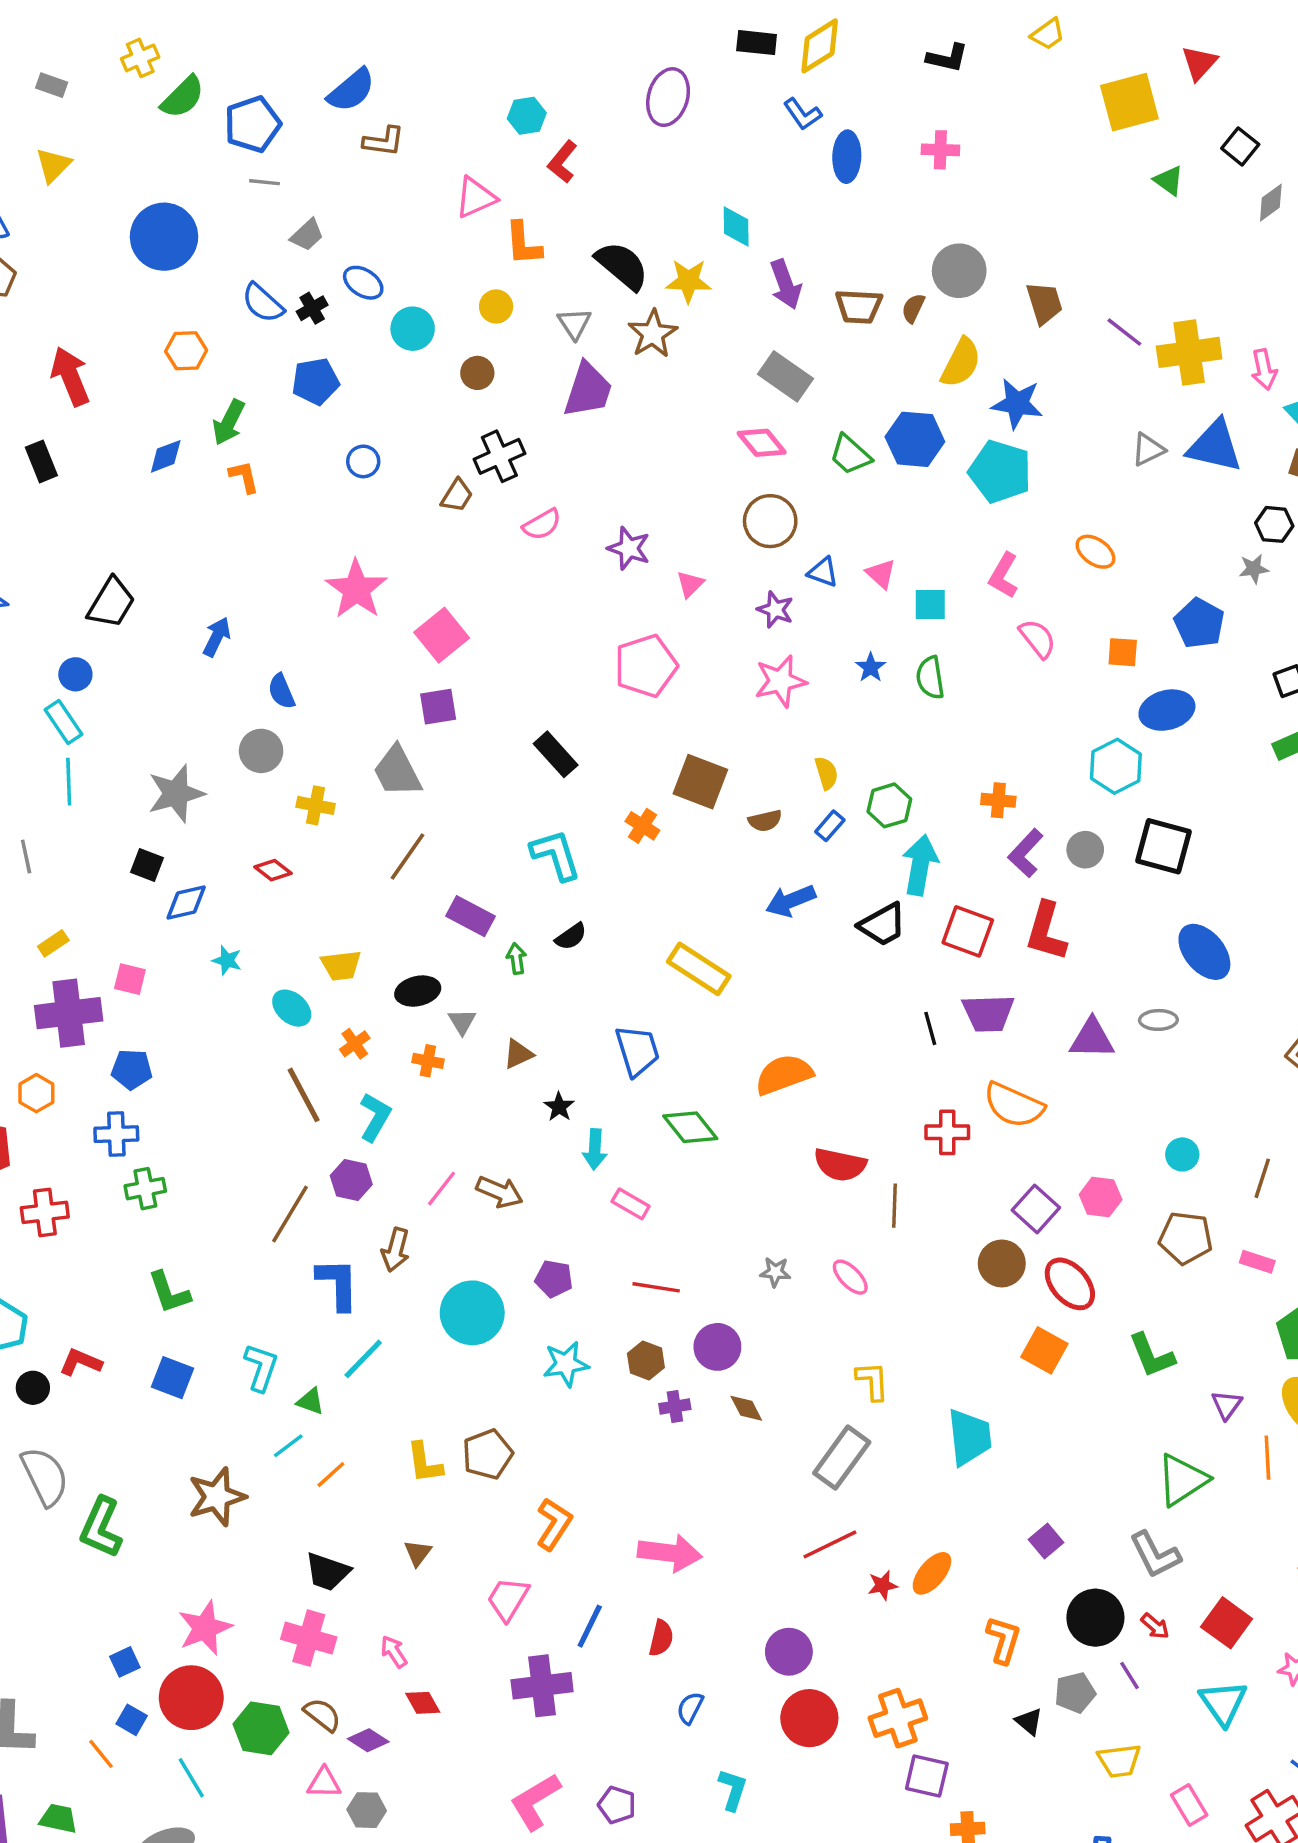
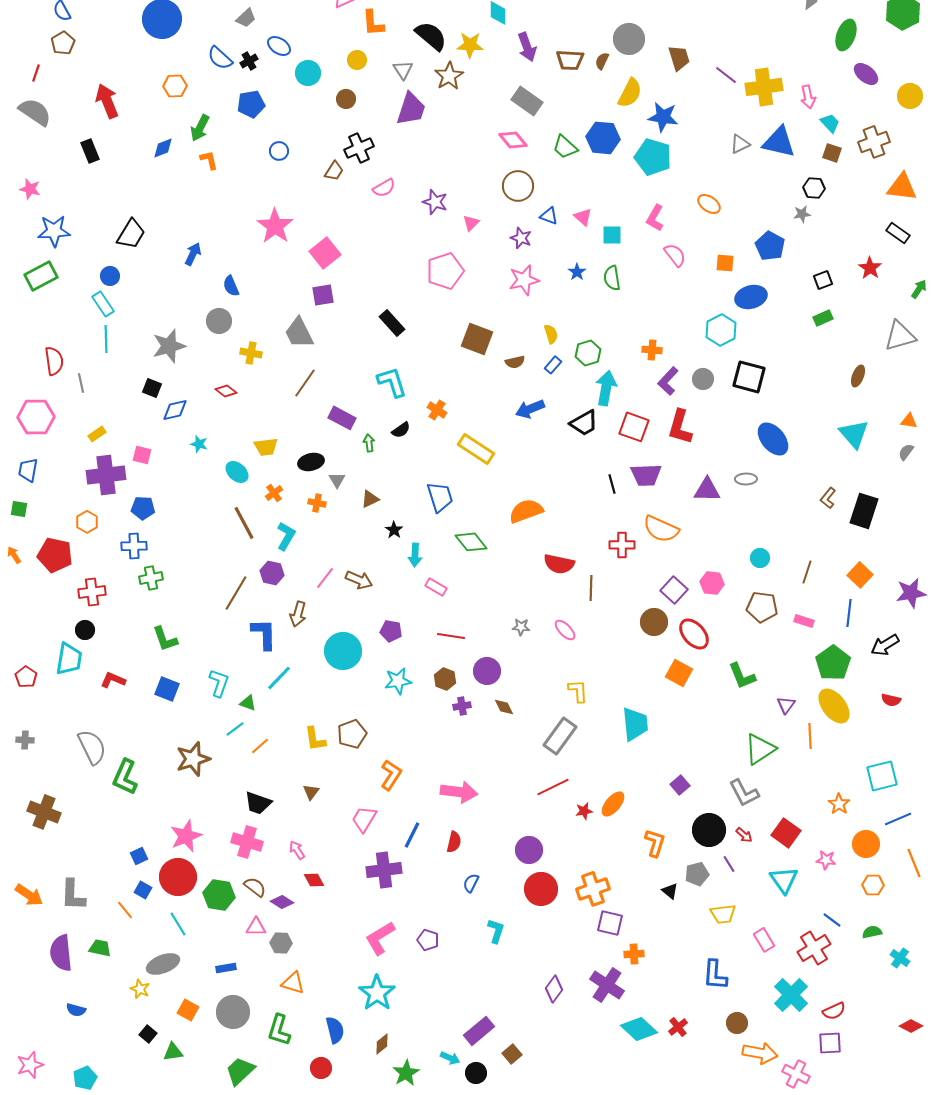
orange cross: (642, 826) -> (437, 410), moved
black circle: (33, 1388) -> (85, 630), moved

